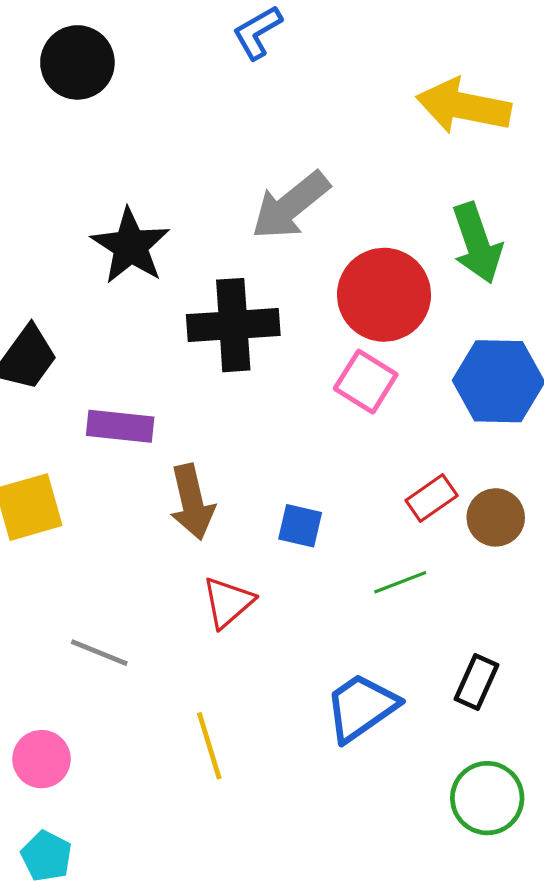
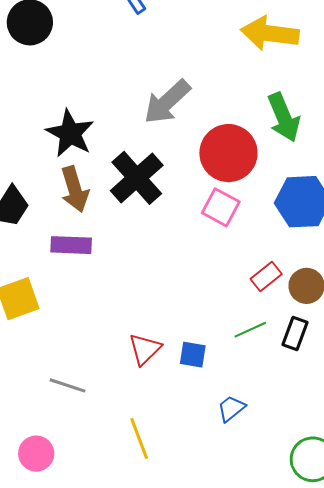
black cross: (233, 325) -> (137, 178), turned -34
brown arrow: (192, 502) -> (75, 189), moved
blue square: (300, 526) -> (193, 355), moved
black rectangle: (476, 682) -> (295, 334), moved
blue trapezoid: (361, 707) -> (231, 408), size x0.6

